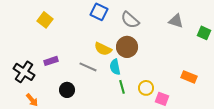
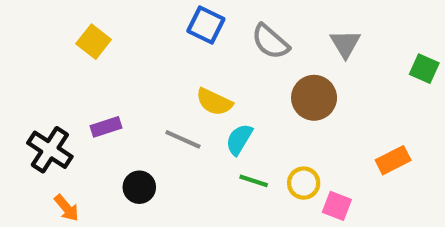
gray triangle: (176, 21) -> (345, 44), moved, turned 42
brown circle: (127, 47) -> (314, 98), moved
cyan semicircle: (115, 67) -> (239, 139), turned 42
orange rectangle: (189, 77) -> (393, 160), turned -49
green line: (122, 87) -> (254, 181), turned -56

